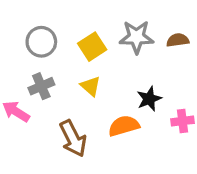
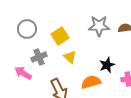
gray circle: (41, 42) -> (27, 29), moved
yellow square: (92, 47) -> (60, 36), moved

